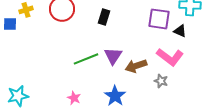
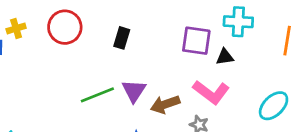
black triangle: (180, 31) -> (225, 57), turned -32

